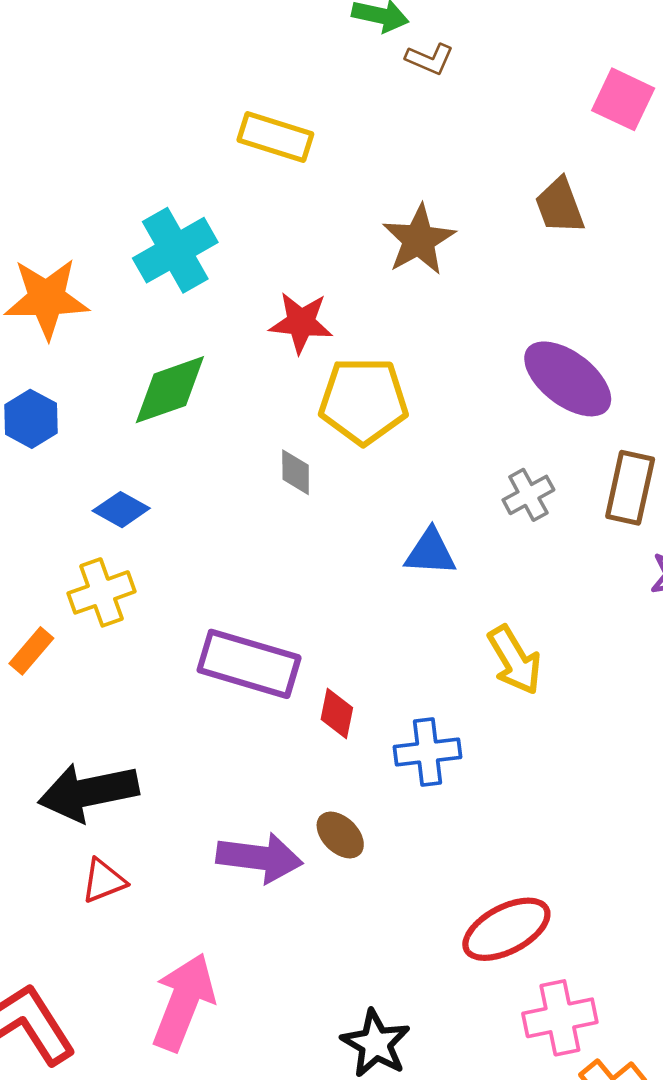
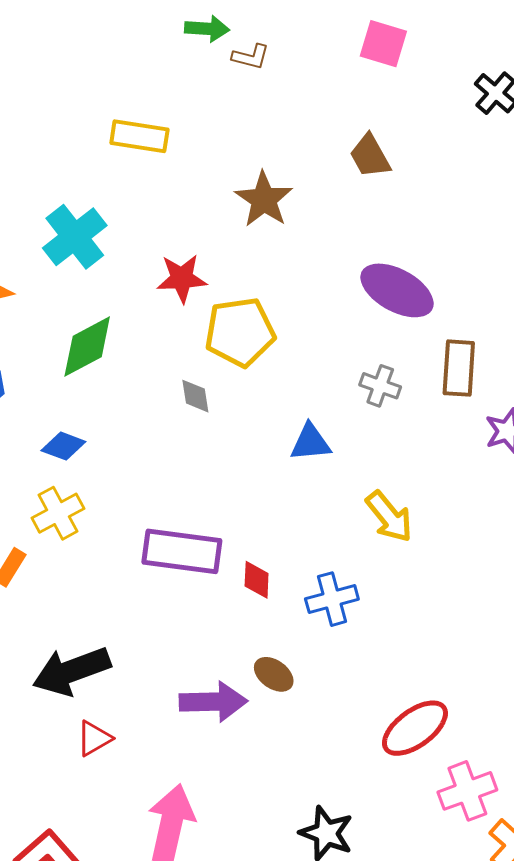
pink square: (623, 99) -> (383, 44), moved
gray cross: (528, 495) -> (380, 386), turned -33

